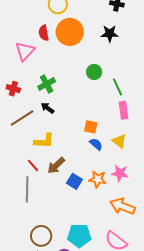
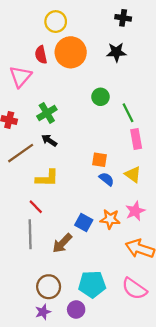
brown arrow: (56, 165) -> (62, 243), moved
pink star: (120, 173) -> (135, 211), turned -30

